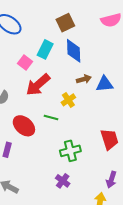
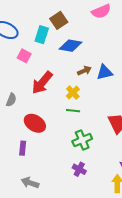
cyan rectangle: (45, 49) -> (42, 35), moved
blue diamond: (74, 51) -> (71, 46), turned -70
pink square: (25, 63) -> (24, 56), moved
green line: (51, 118) -> (73, 111), moved

